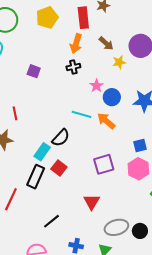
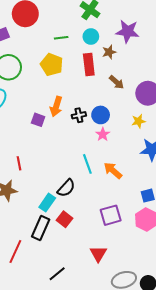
yellow pentagon: (47, 17) -> (52, 65), turned -30
brown arrow: (106, 43) -> (117, 82), moved
orange arrow: (76, 44) -> (56, 106), moved
yellow star: (119, 62) -> (138, 121), moved
blue circle: (112, 97) -> (101, 115), moved
cyan line: (81, 114) -> (87, 164), turned 54

